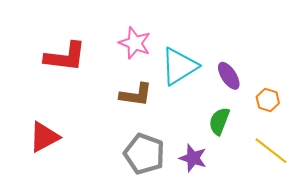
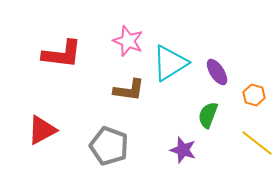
gray pentagon: (144, 154) -> (109, 146), moved

